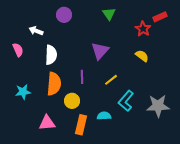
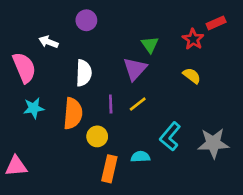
green triangle: (109, 14) -> (150, 45), moved
pink semicircle: (18, 50) -> (24, 68), size x1.6
white semicircle: (51, 55) -> (84, 73), moved
yellow line: (111, 80) -> (138, 104), moved
cyan star: (23, 92) -> (34, 108), moved
pink triangle: (47, 123) -> (16, 166), moved

